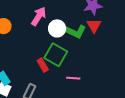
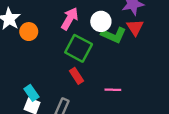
white circle: (57, 28) -> (101, 21), moved
green square: (56, 55) -> (79, 48), moved

